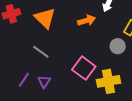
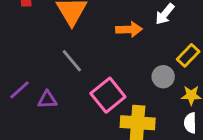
gray line: (41, 52) -> (72, 61), moved
purple triangle: (44, 82) -> (47, 100), turned 40

